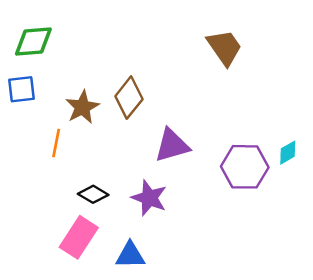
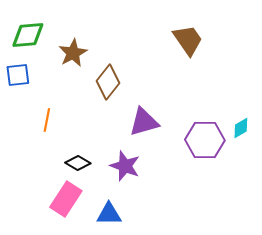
brown star: (82, 107) -> (73, 53), moved

